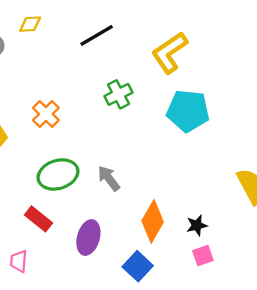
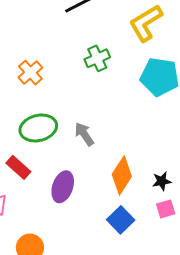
blue square: (138, 266) -> (121, 220), moved

